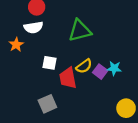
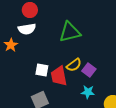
white square: (50, 63) -> (42, 70), moved
cyan star: (114, 68) -> (88, 92), moved

